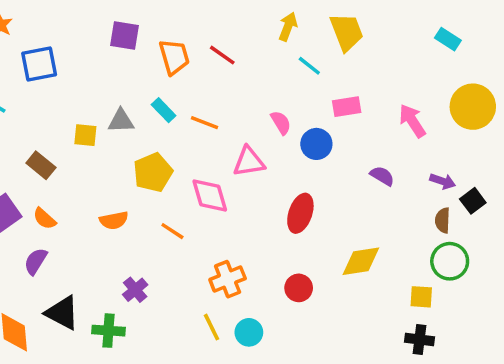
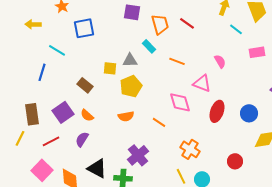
cyan rectangle: (164, 110) -> (149, 46), moved
blue circle: (316, 144) -> (249, 113), moved
pink triangle: (249, 162) -> (202, 83), turned 30
yellow pentagon: (153, 172) -> (131, 86), moved
red ellipse: (300, 213) -> (217, 111), moved
orange cross: (228, 279) -> (190, 149), turned -36
red circle: (299, 288) -> (235, 161), moved
purple cross: (135, 290) -> (138, 155), size x1.5

